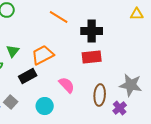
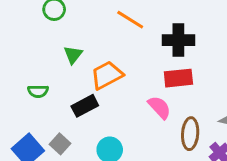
green triangle: (13, 51) -> (73, 55), moved
pink semicircle: (67, 85) -> (159, 107), moved

